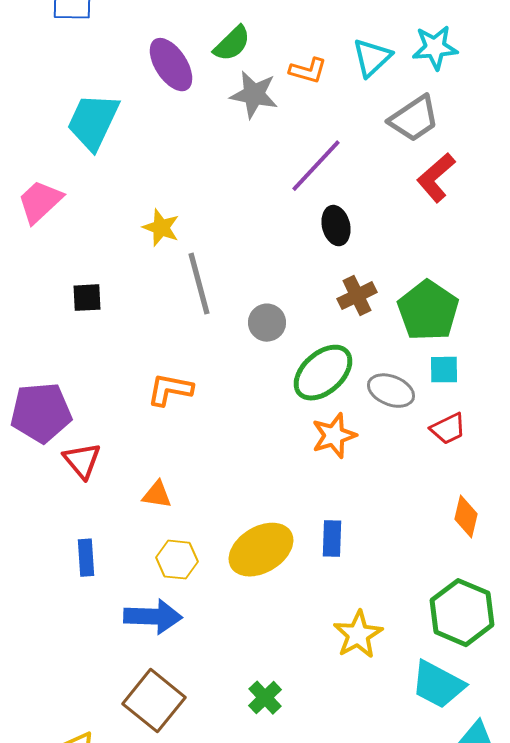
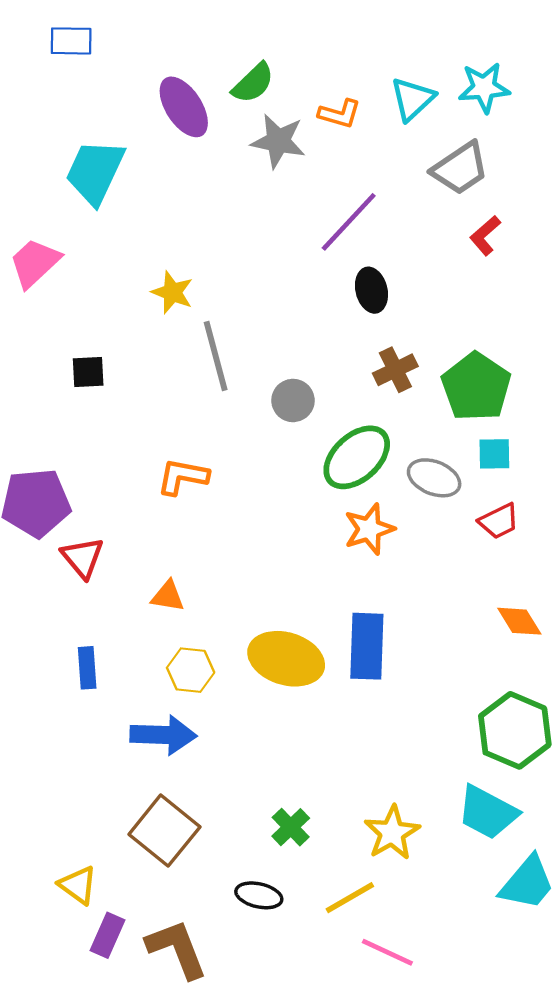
red L-shape: (436, 178) -> (485, 236), size x0.7
orange diamond: (466, 517) -> (519, 621), turned -45
blue rectangle: (332, 539) -> (367, 646), size x1.6
yellow ellipse: (261, 550) -> (286, 659), turned 48
yellow star: (358, 635) -> (392, 833), moved

